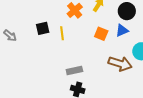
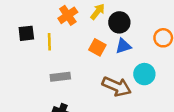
black circle: (127, 11) -> (119, 22), moved
gray rectangle: (74, 71) -> (60, 77), moved

